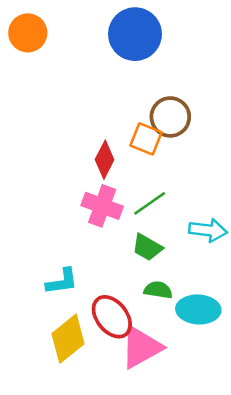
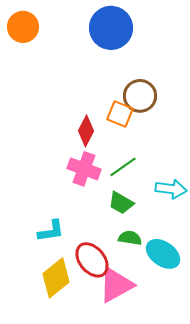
cyan ellipse: (198, 309) -> (163, 254), turned 32

